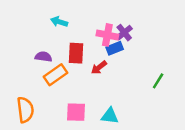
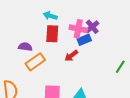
cyan arrow: (59, 22) -> (50, 16), moved
red rectangle: (76, 53) -> (52, 34), moved

